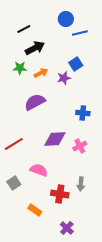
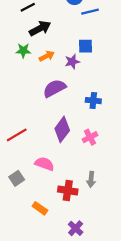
blue square: (76, 64) -> (86, 46), turned 32
purple semicircle: (35, 102) -> (54, 88), moved
purple diamond: (55, 139) -> (62, 129), turned -50

